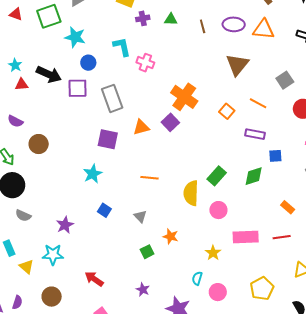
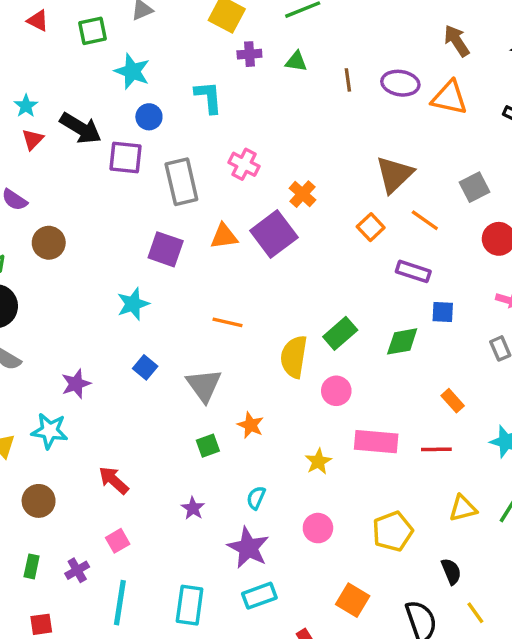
green square: (49, 16) -> (93, 31), size x0.7
pink cross: (145, 63) -> (244, 164), moved
brown triangle: (237, 65) -> (394, 174), moved
red triangle: (22, 84) -> (33, 139), turned -48
orange cross: (184, 97) -> (302, 194), size x0.6
purple square: (170, 122) -> (274, 234), size x1.5
gray triangle: (140, 216) -> (204, 385), size x1.6
cyan semicircle: (197, 278) -> (256, 498), moved

